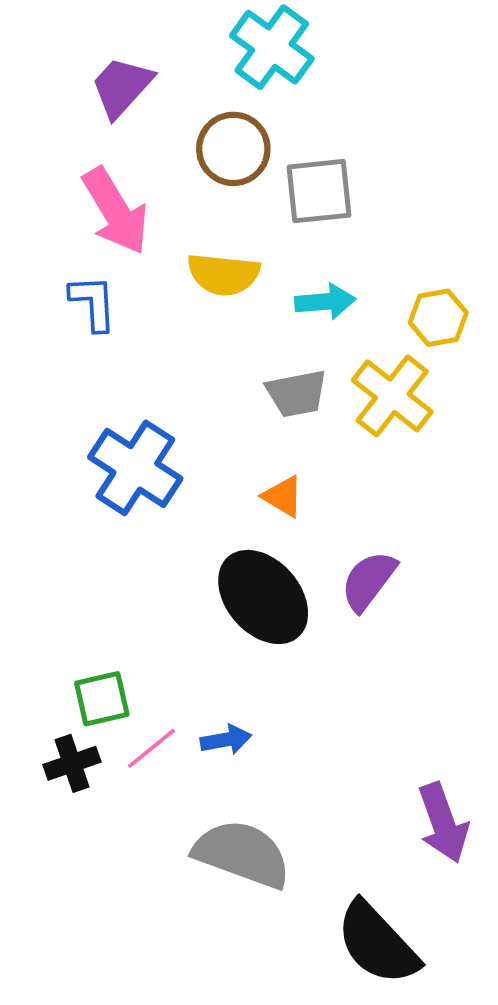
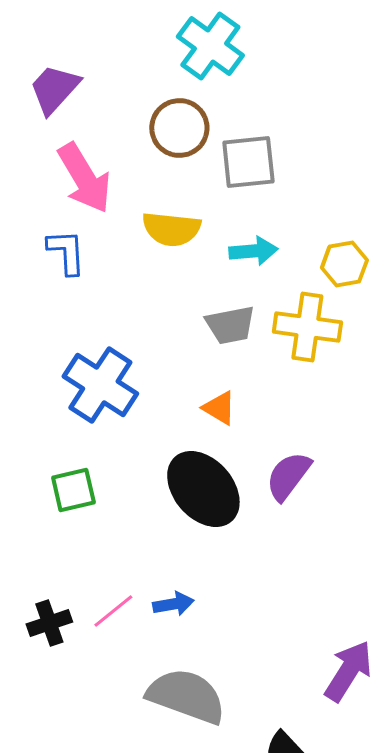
purple trapezoid: (122, 87) -> (54, 89), moved
yellow cross: (392, 396) -> (307, 327), turned -30
green square: (102, 699) -> (73, 490), moved
purple arrow: (443, 823) -> (348, 671), turned -128

